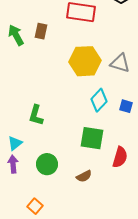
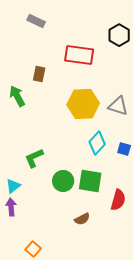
green arrow: (16, 35) -> (17, 96), moved
green L-shape: (36, 115) -> (34, 158), turned 50
green circle: (47, 164) -> (63, 181), moved

